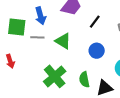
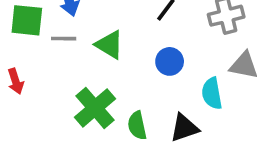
green semicircle: (84, 80) -> (137, 125), moved

